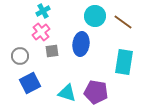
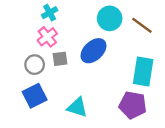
blue ellipse: (81, 44) -> (93, 51), turned 40
gray circle: (20, 56) -> (35, 65), moved
purple pentagon: (96, 92) -> (133, 105), moved

